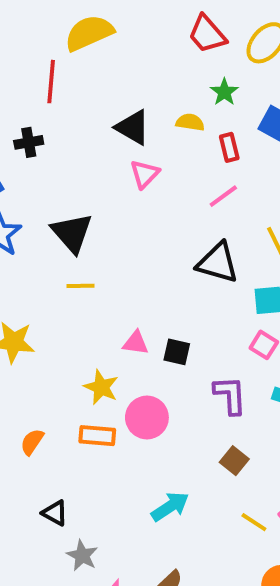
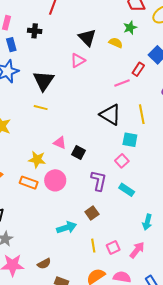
green star: (224, 92) -> (130, 28), moved
red rectangle: (229, 147) -> (138, 69), moved, turned 32
pink triangle: (145, 174) -> (78, 60), moved
yellow star: (101, 387) -> (37, 160), turned -30
cyan arrow: (170, 507) -> (67, 228), moved
yellow line: (254, 522) -> (93, 246), turned 32

